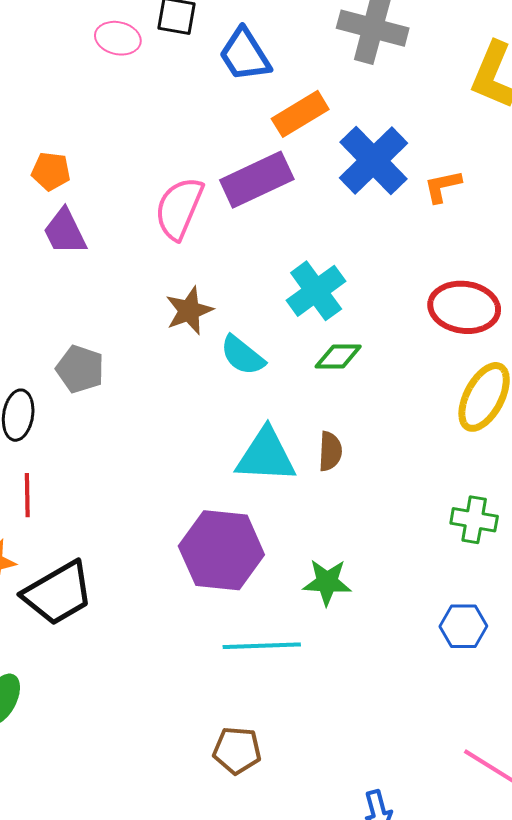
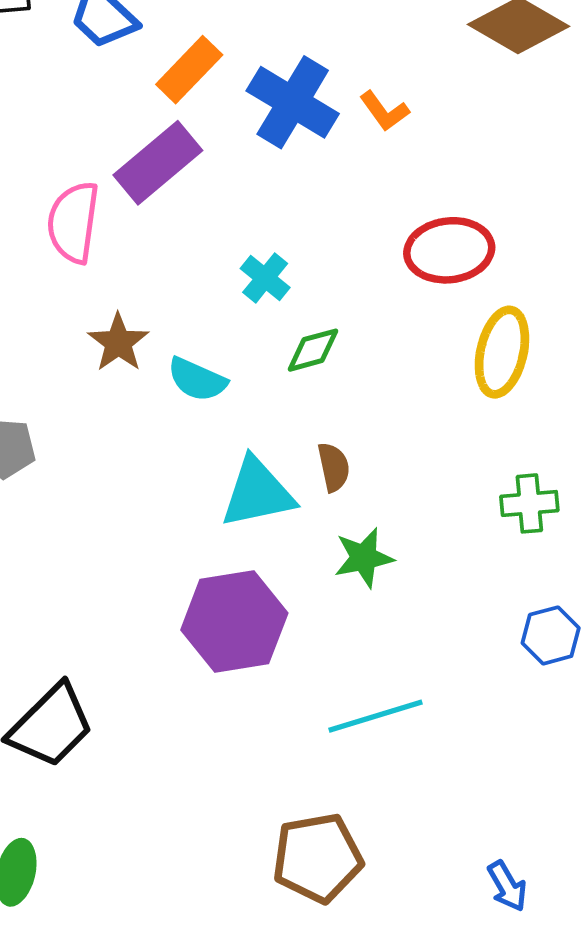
orange L-shape: (443, 186) -> (384, 111), turned -99
cyan cross: (316, 291) -> (265, 278), size x0.7
green star: (327, 582) -> (364, 558), moved
cyan line: (262, 646) -> (376, 716), moved
brown pentagon: (237, 750) -> (317, 858), size x1.5

